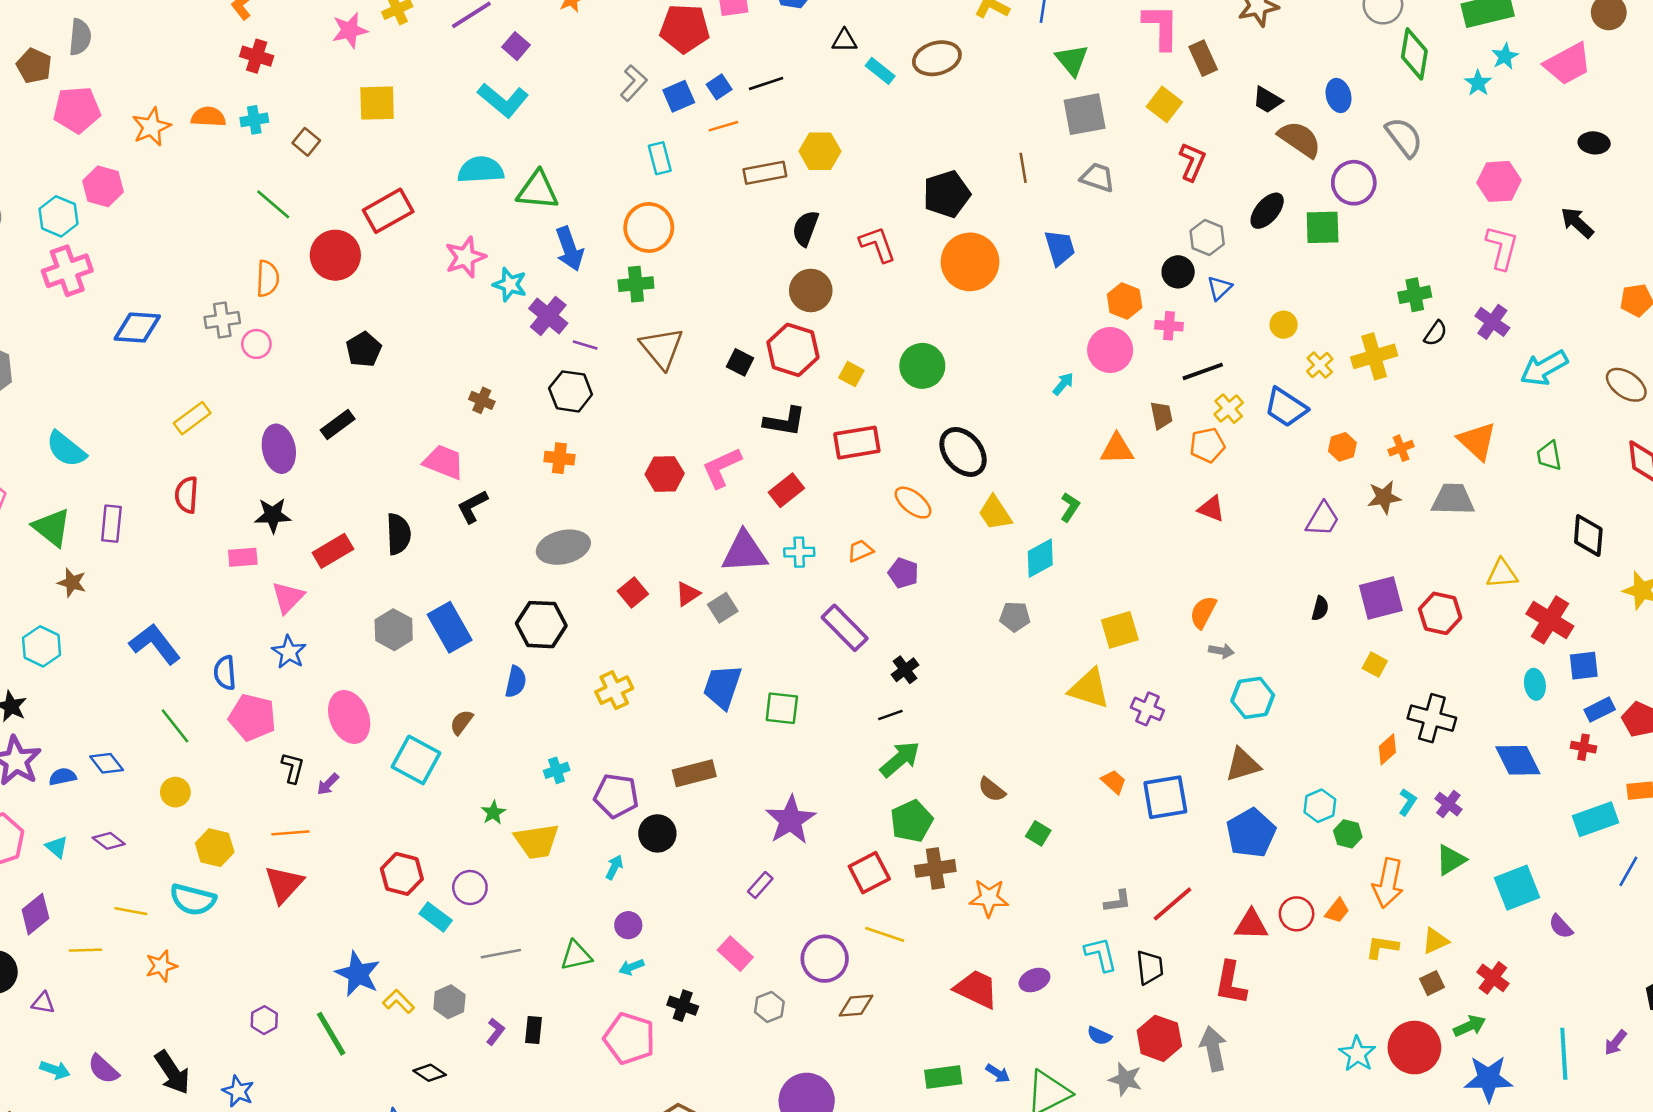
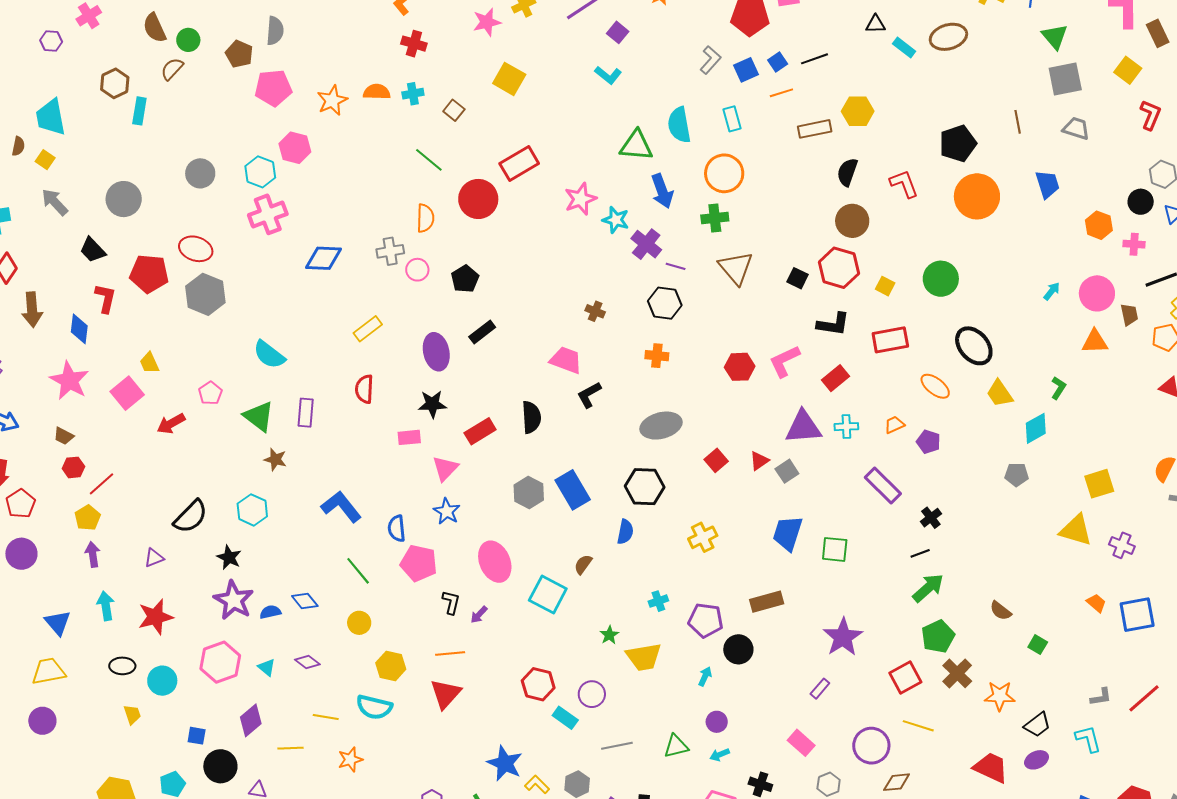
cyan L-shape: (503, 100) -> (608, 75), size x0.7
yellow square: (377, 103) -> (509, 79), turned 32
cyan semicircle: (481, 170) -> (679, 125), moved, turned -96
black pentagon: (364, 349) -> (465, 279), moved
pink circle: (1110, 350) -> (1097, 293), moved
brown cross: (935, 868) -> (957, 673), turned -36
black trapezoid: (1150, 967) -> (1037, 725), moved, turned 60

